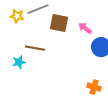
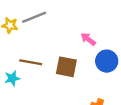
brown square: (59, 23) -> (66, 67), moved

